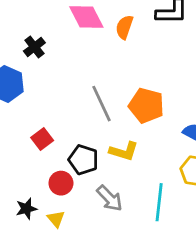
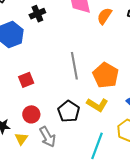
yellow L-shape: (124, 151) -> (97, 105), moved
black pentagon: (83, 160) -> (69, 111), moved
gray arrow: (110, 198) -> (48, 137), moved

